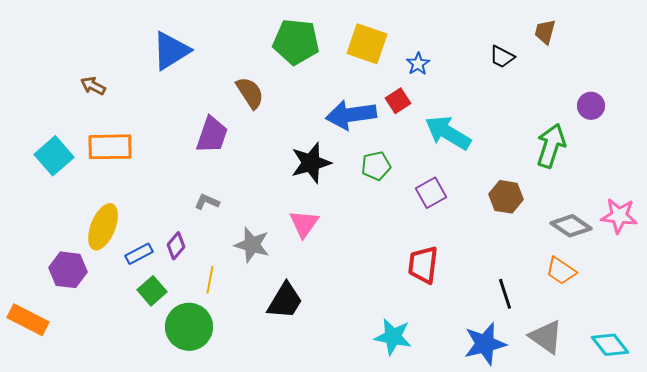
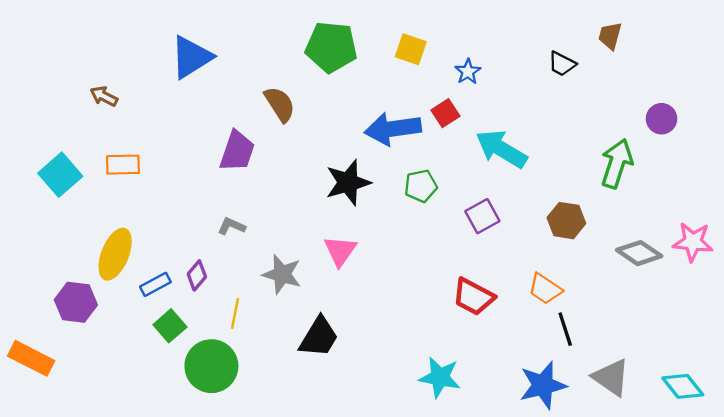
yellow square: (367, 44) -> (411, 49), size x0.7
orange rectangle: (110, 147) -> (123, 165), size x0.7
red trapezoid: (423, 265) -> (473, 297), turned -69
orange trapezoid: (561, 271) -> (545, 289), moved

